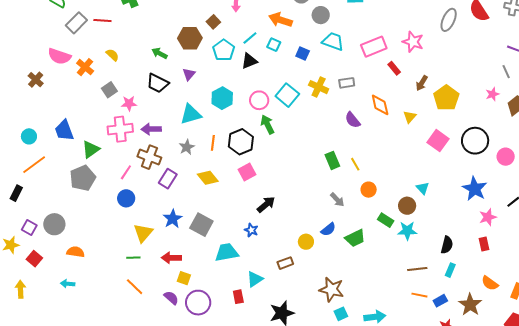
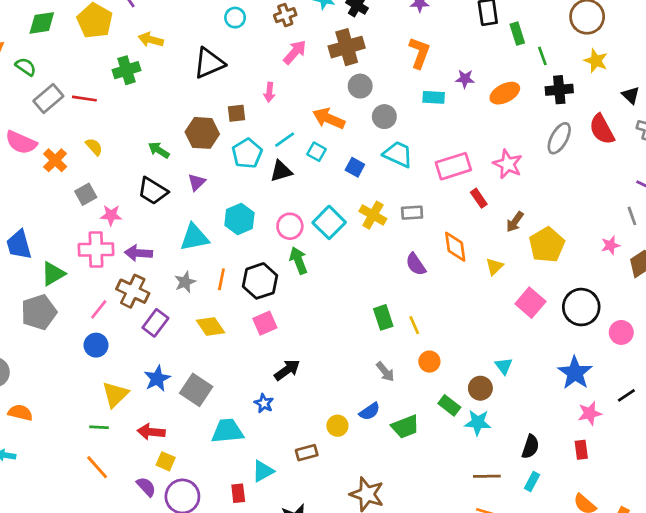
brown square: (213, 22) -> (236, 113), turned 32

